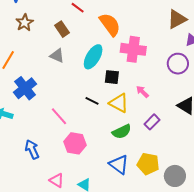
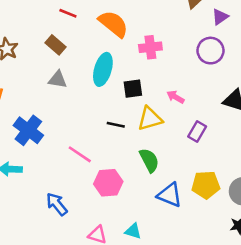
pink cross: (133, 49) -> (150, 47), size x0.7
yellow triangle: (119, 103) -> (150, 119), turned -30
green semicircle: (122, 132) -> (149, 160), moved, turned -78

